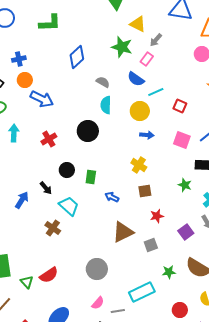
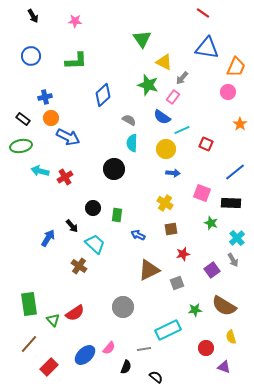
cyan arrow: (14, 133) -> (40, 171), turned -78
red cross: (49, 139) -> (65, 177), moved
pink square: (182, 140) -> (202, 193), moved
pink semicircle: (98, 303) -> (109, 348), moved

